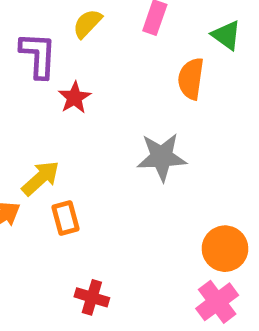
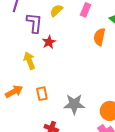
gray star: (162, 157) -> (74, 104), moved
yellow arrow: (41, 178) -> (29, 61), moved, turned -72

